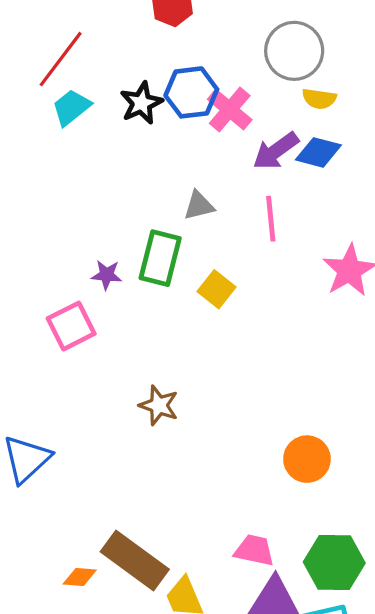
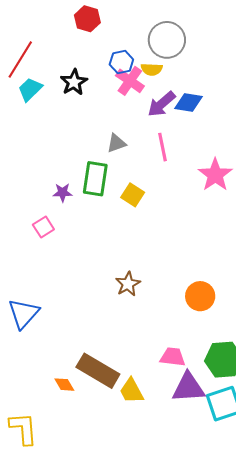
blue hexagon: (191, 92) -> (121, 62), moved, size x0.7
yellow semicircle: (319, 99) -> (152, 69), moved
pink square: (71, 326) -> (43, 227), size x0.7
brown star: (159, 405) -> (128, 284), moved, turned 30
orange diamond: (80, 577) -> (64, 385), turned 60

